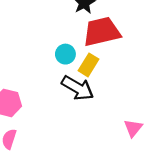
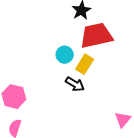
black arrow: (78, 88) -> (75, 84), size x0.7

